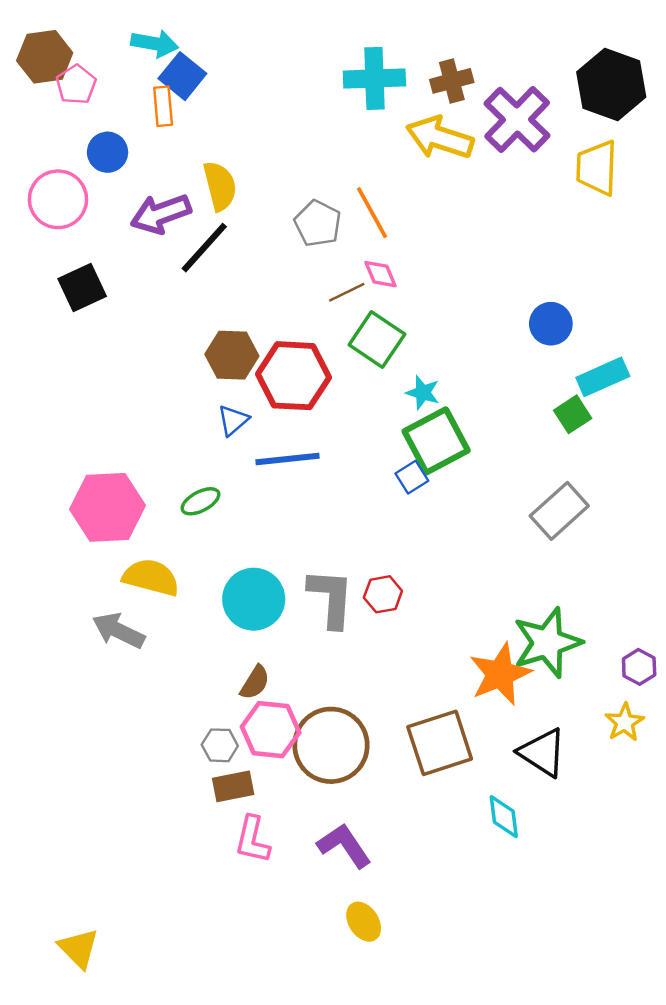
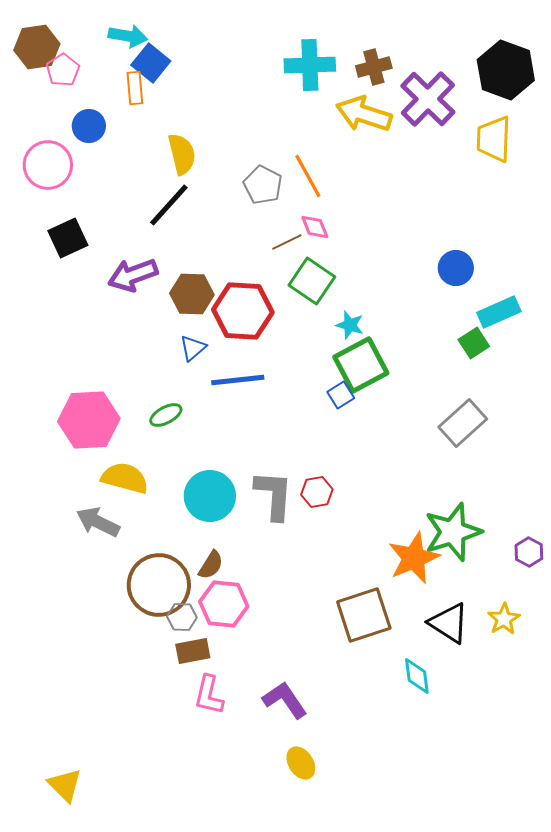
purple arrow: (161, 214) -> (133, 275), moved
yellow star: (625, 722) -> (504, 619), moved
brown circle: (331, 745) -> (159, 585), moved

